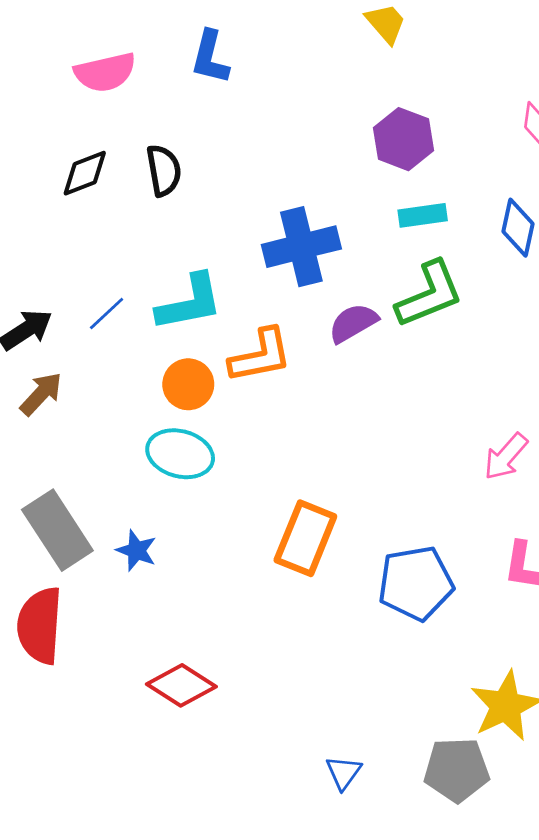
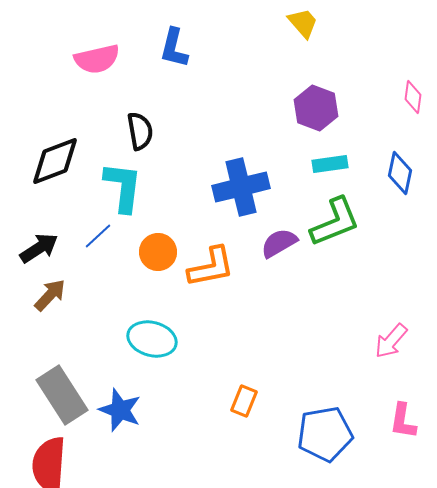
black diamond: (85, 173) -> (55, 161), moved, size x1.4
cyan L-shape: (190, 303) -> (123, 187), moved, turned -72
orange circle: (188, 384) -> (158, 252), moved
orange rectangle: (305, 538) -> (244, 401), size x0.6
blue star: (136, 550) -> (120, 410), size x1.4

